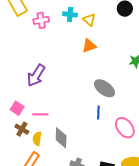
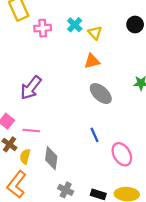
cyan cross: (70, 14) -> (75, 25), turned 32
gray ellipse: (104, 88) -> (101, 94), moved
blue line: (98, 113) -> (95, 135), turned -32

